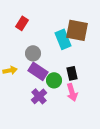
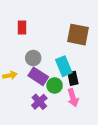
red rectangle: (22, 23) -> (22, 27), turned -32
cyan rectangle: (63, 39) -> (64, 66), moved

